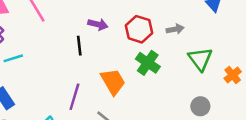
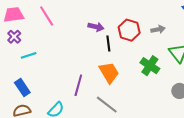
black line: (79, 46) -> (108, 44), moved
green cross: (148, 63) -> (150, 66), moved

